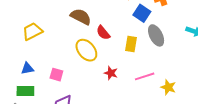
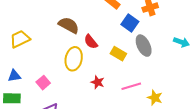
yellow rectangle: (131, 44) -> (118, 54), turned -70
yellow ellipse: (86, 50) -> (74, 59), turned 50
pink square: (56, 75) -> (43, 83), turned 32

